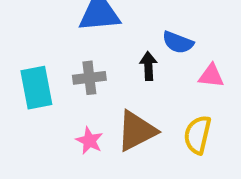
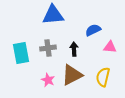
blue semicircle: (178, 42) -> (93, 30), turned 133
black arrow: (148, 66) -> (74, 49), moved

